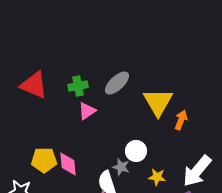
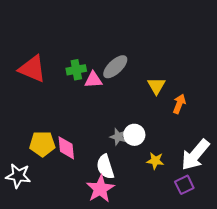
yellow triangle: (158, 102) -> (156, 86), size x0.6
pink triangle: (87, 111) -> (93, 80), moved, turned 30
gray star: (121, 167) -> (118, 137), moved

